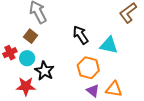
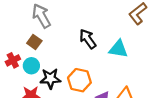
orange hexagon: (88, 68) -> (79, 80), moved
black star: (44, 71) -> (50, 79), turned -30

